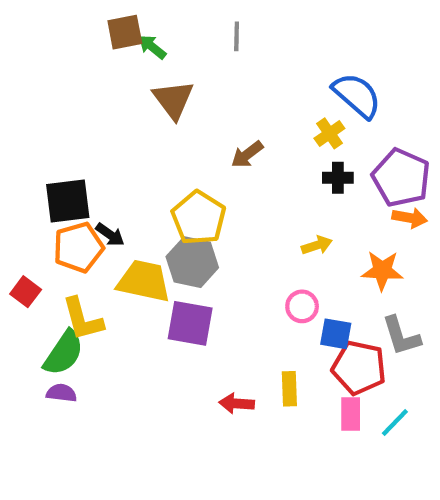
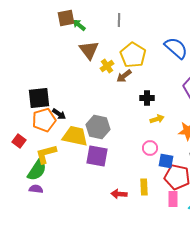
yellow cross: (329, 133) -> (107, 66), moved
black cross: (338, 178) -> (147, 98), moved
yellow pentagon: (199, 218) -> (133, 55), moved
yellow L-shape: (83, 319) -> (46, 154), turned 90

